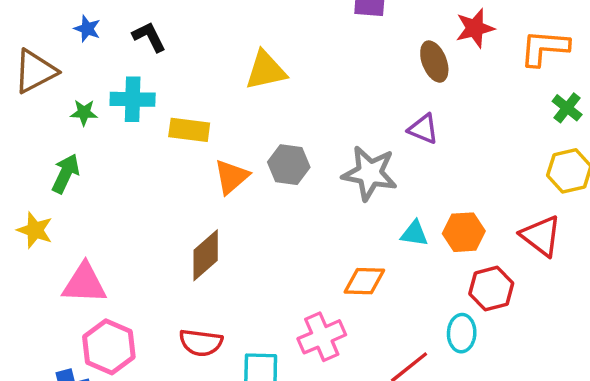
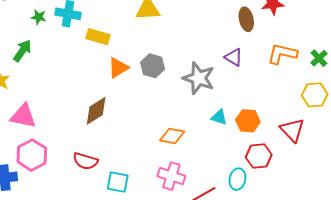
orange L-shape: (544, 48) -> (282, 54), moved
orange diamond: (364, 281) -> (172, 136), moved
pink cross: (322, 337) -> (171, 176), moved, turned 32

